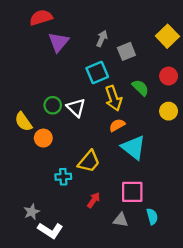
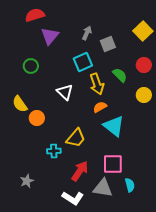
green circle: (53, 105) -> (31, 66), moved
red arrow: (94, 200) -> (80, 171), size x1.5
gray triangle: (121, 220) -> (103, 188), size x1.5
white L-shape: (50, 231) -> (73, 198), moved

